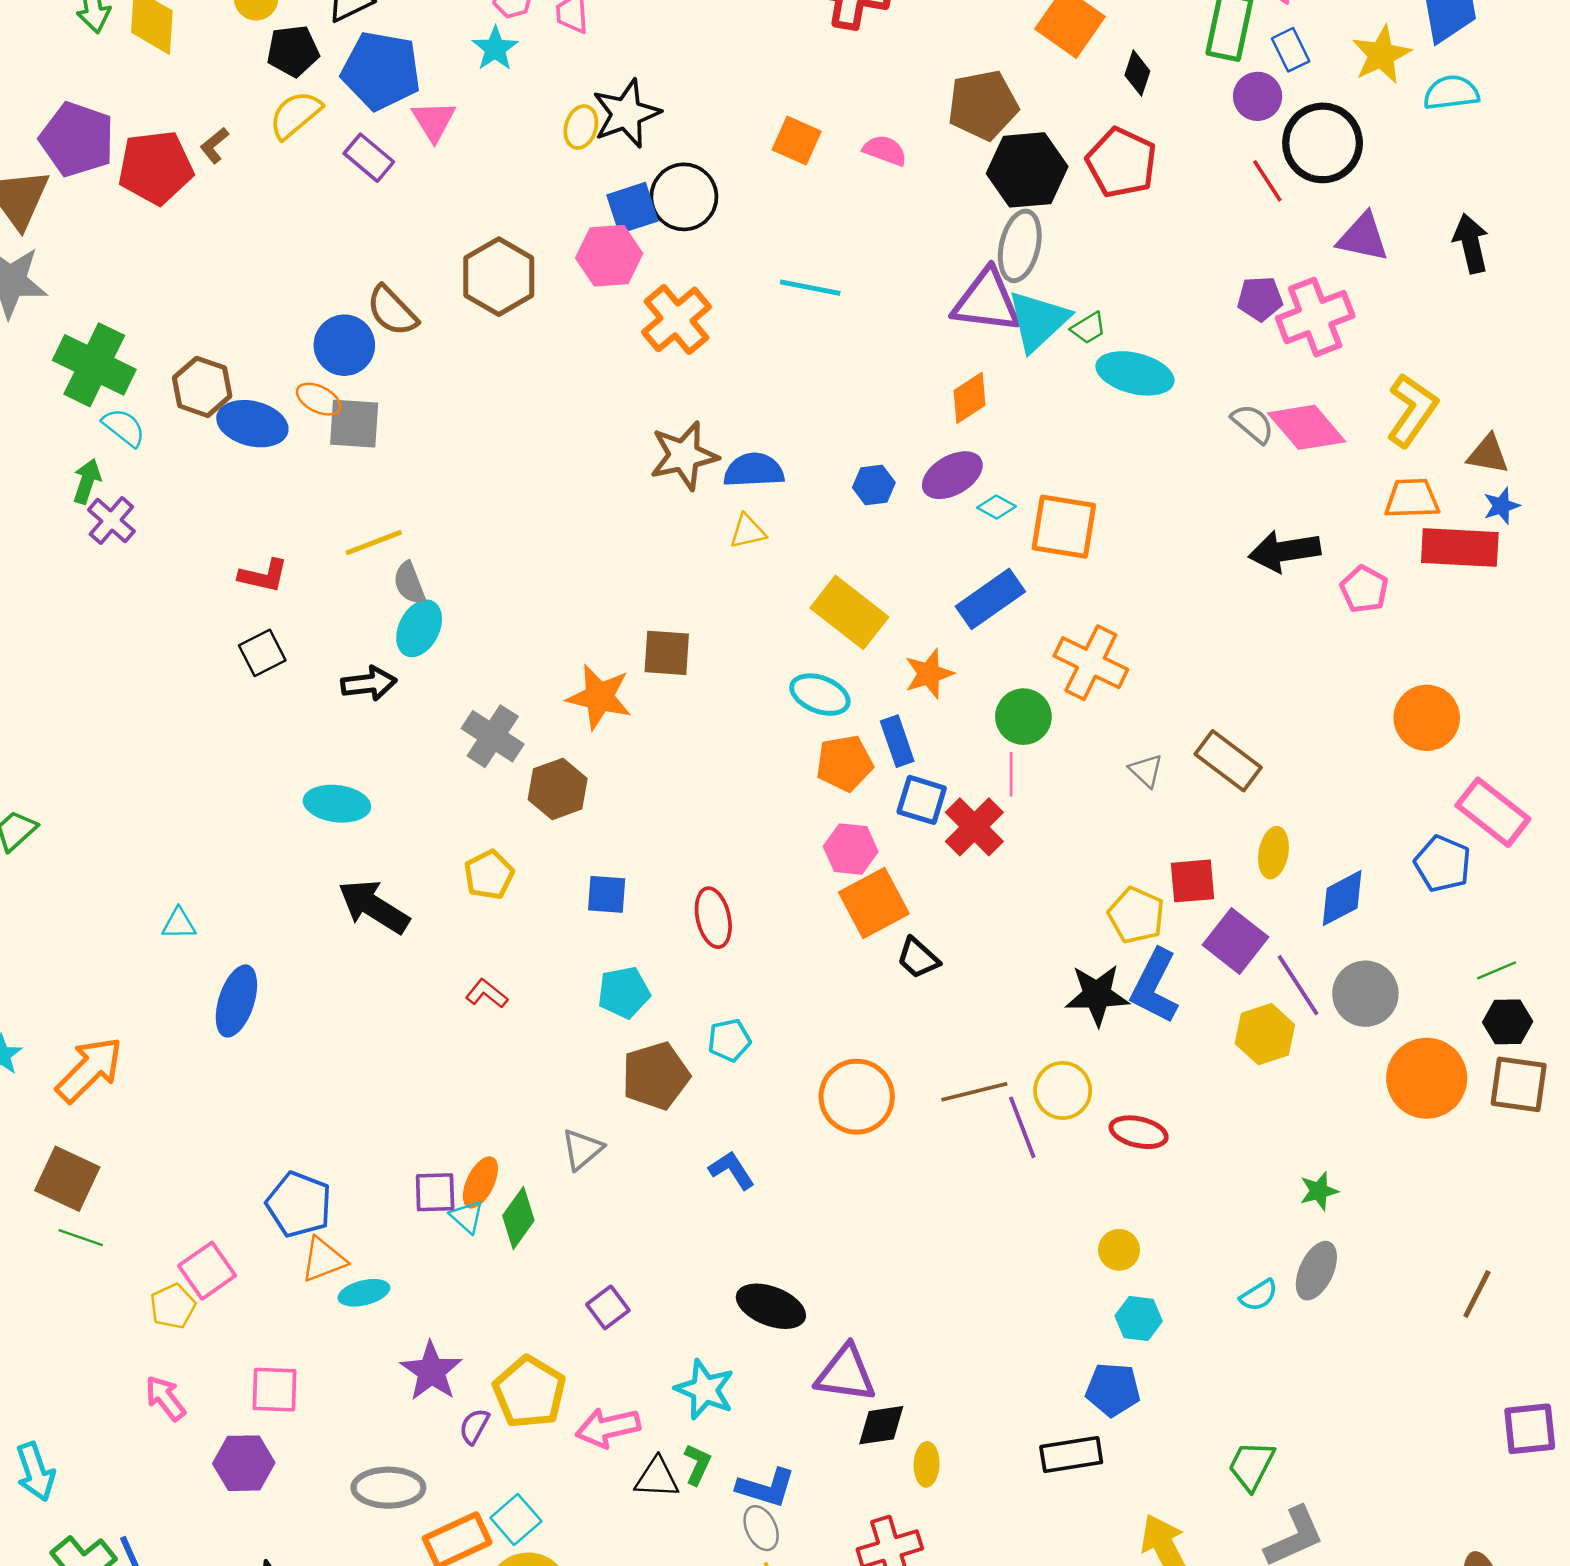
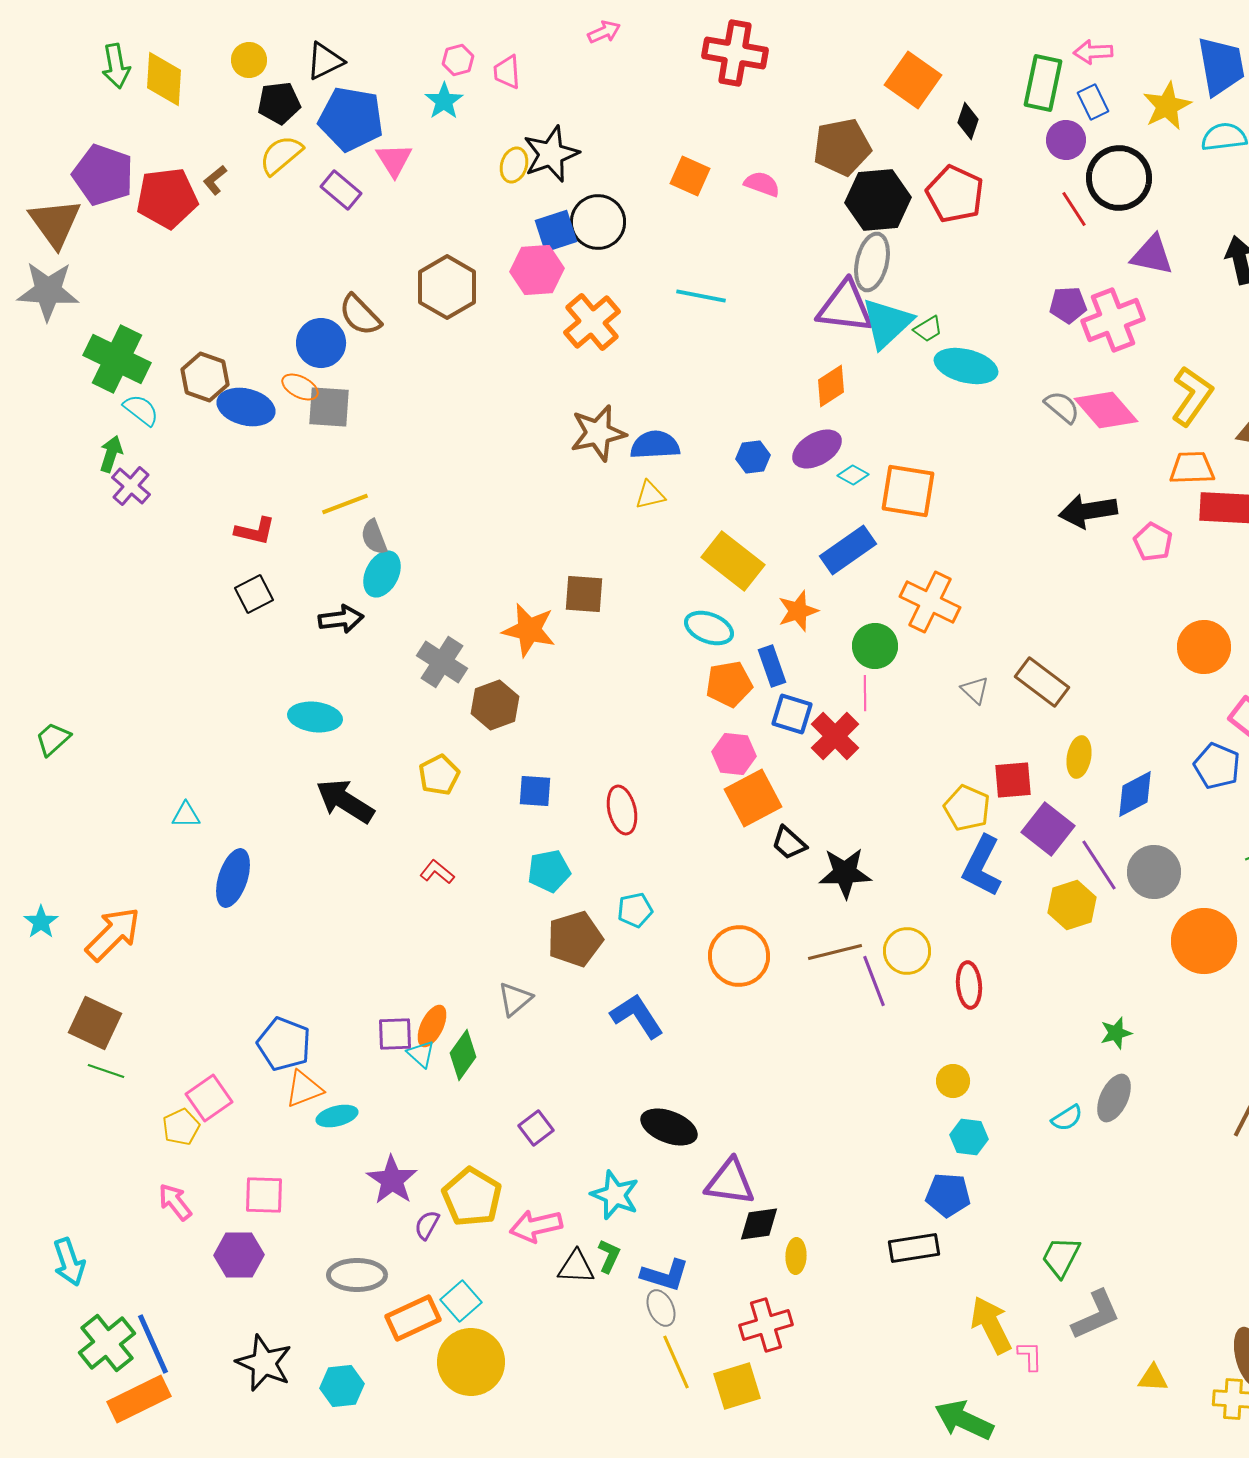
black star: (1097, 995) -> (845, 873), moved
red ellipse: (1139, 1132) -> (969, 985), turned 72
blue L-shape: (732, 1170) -> (637, 1016), size x1.4

